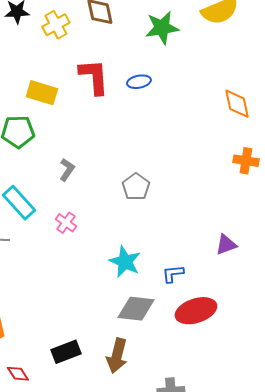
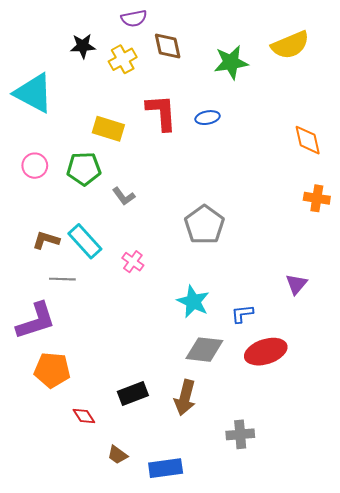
gray L-shape: (67, 170) -> (124, 196), moved, turned 110
gray pentagon: (136, 187) -> (204, 225), size x1.4
purple triangle: (226, 245) -> (296, 284), turned -30

